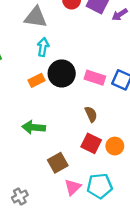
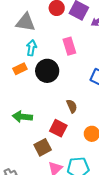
pink rectangle: (95, 78) -> (69, 46), moved, turned 54
orange rectangle: (37, 80) -> (20, 69), moved
red square: (91, 143) -> (58, 128), moved

